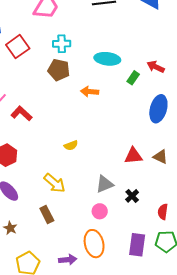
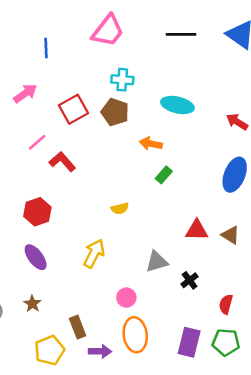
red square: (18, 47) -> (73, 109), moved
green rectangle: (133, 78) -> (164, 175), moved
yellow arrow: (54, 183) -> (94, 254), turned -110
pink circle: (100, 211) -> (126, 298), moved
brown rectangle: (47, 215) -> (78, 327), moved

